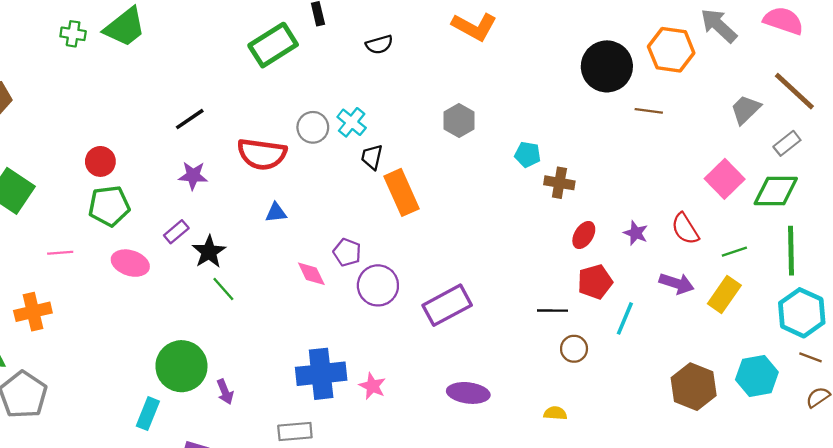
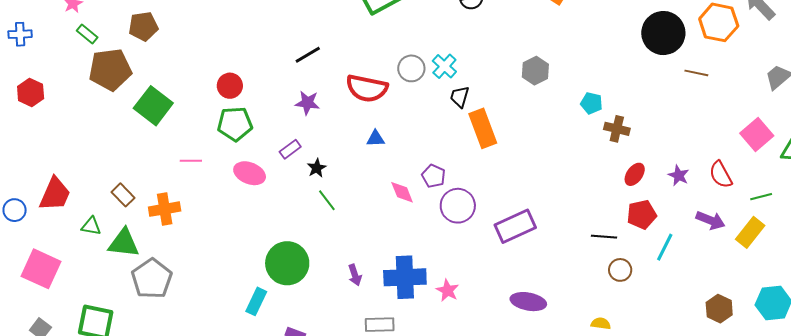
black star: (209, 252) -> (317, 168), size x0.7
brown hexagon: (694, 387) -> (719, 309), size x0.7
purple arrow: (225, 392) -> (355, 275), moved

